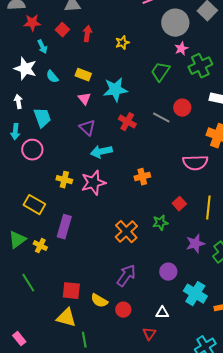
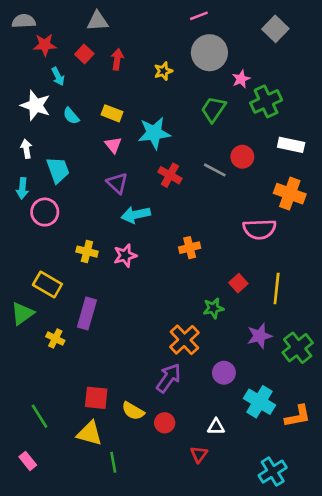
gray circle: (175, 23) -> (209, 53), moved
pink star: (93, 183) -> (125, 256), size x0.7
orange cross: (126, 232) -> (184, 340), moved
green triangle: (17, 240) -> (22, 313), moved
green line: (28, 283) -> (40, 416), moved

